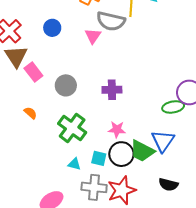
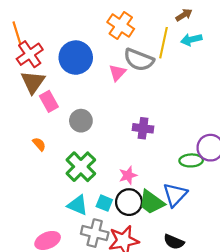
blue circle: (52, 28) -> (76, 58), size x1.8
purple cross: (112, 90) -> (143, 128), moved
pink star: (117, 129) -> (128, 175), turned -30
cyan triangle: (74, 164) -> (78, 205), size x1.5

